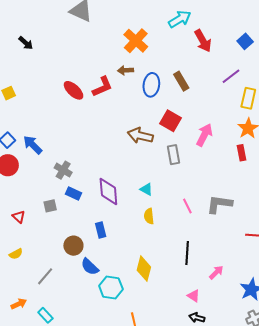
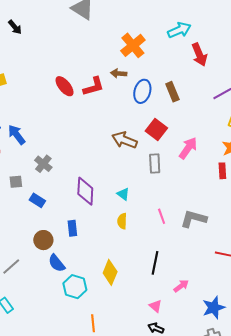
black arrow: (26, 43) -> (15, 27), moved
blue rectangle: (73, 194) -> (37, 200), moved
gray square: (50, 206) -> (16, 182), moved

